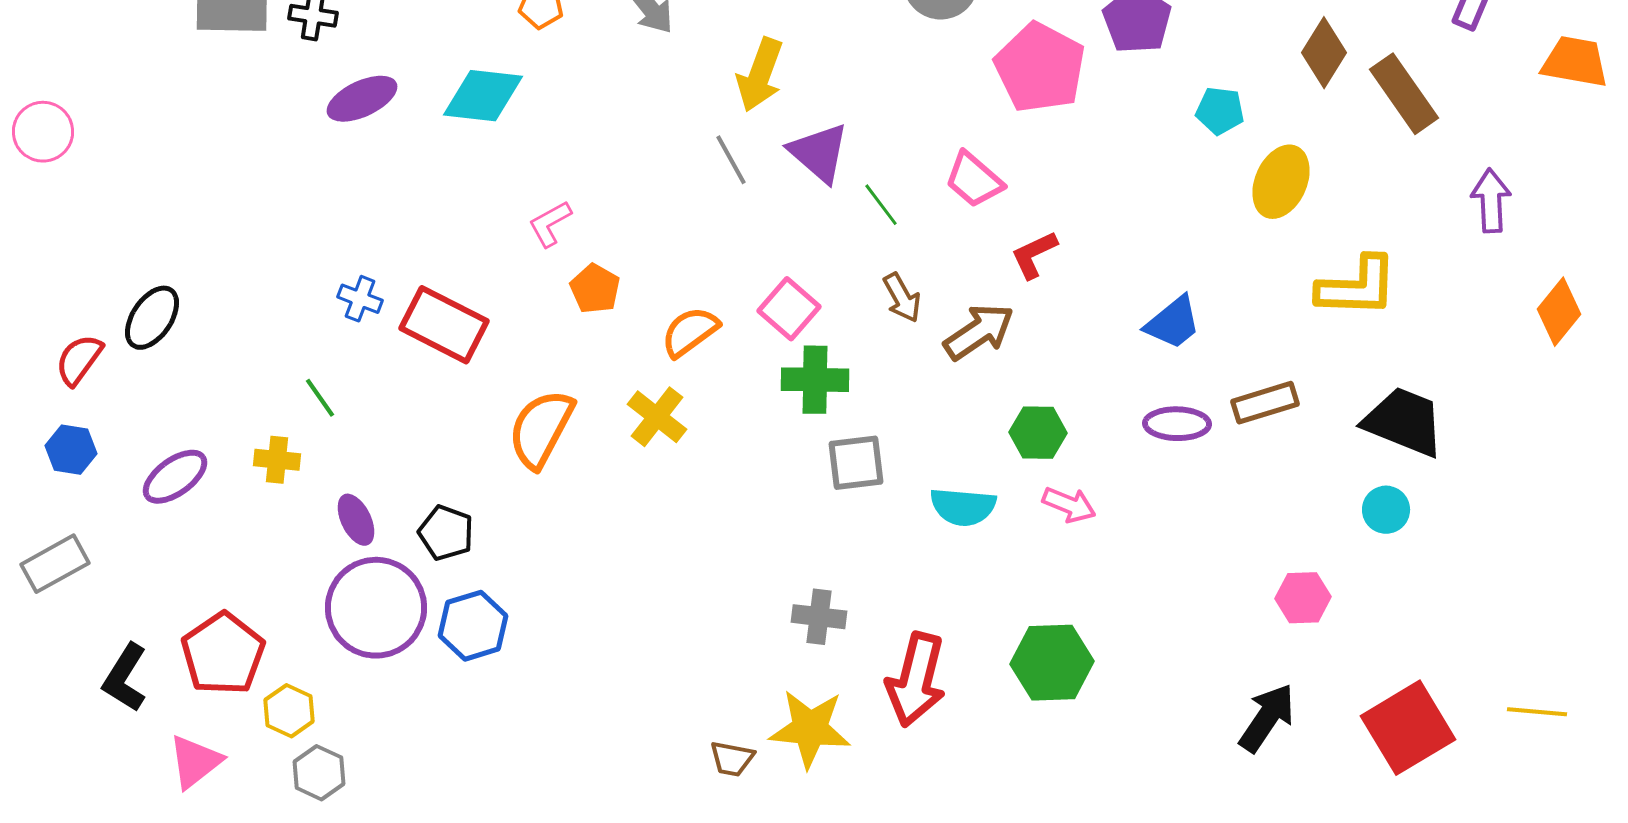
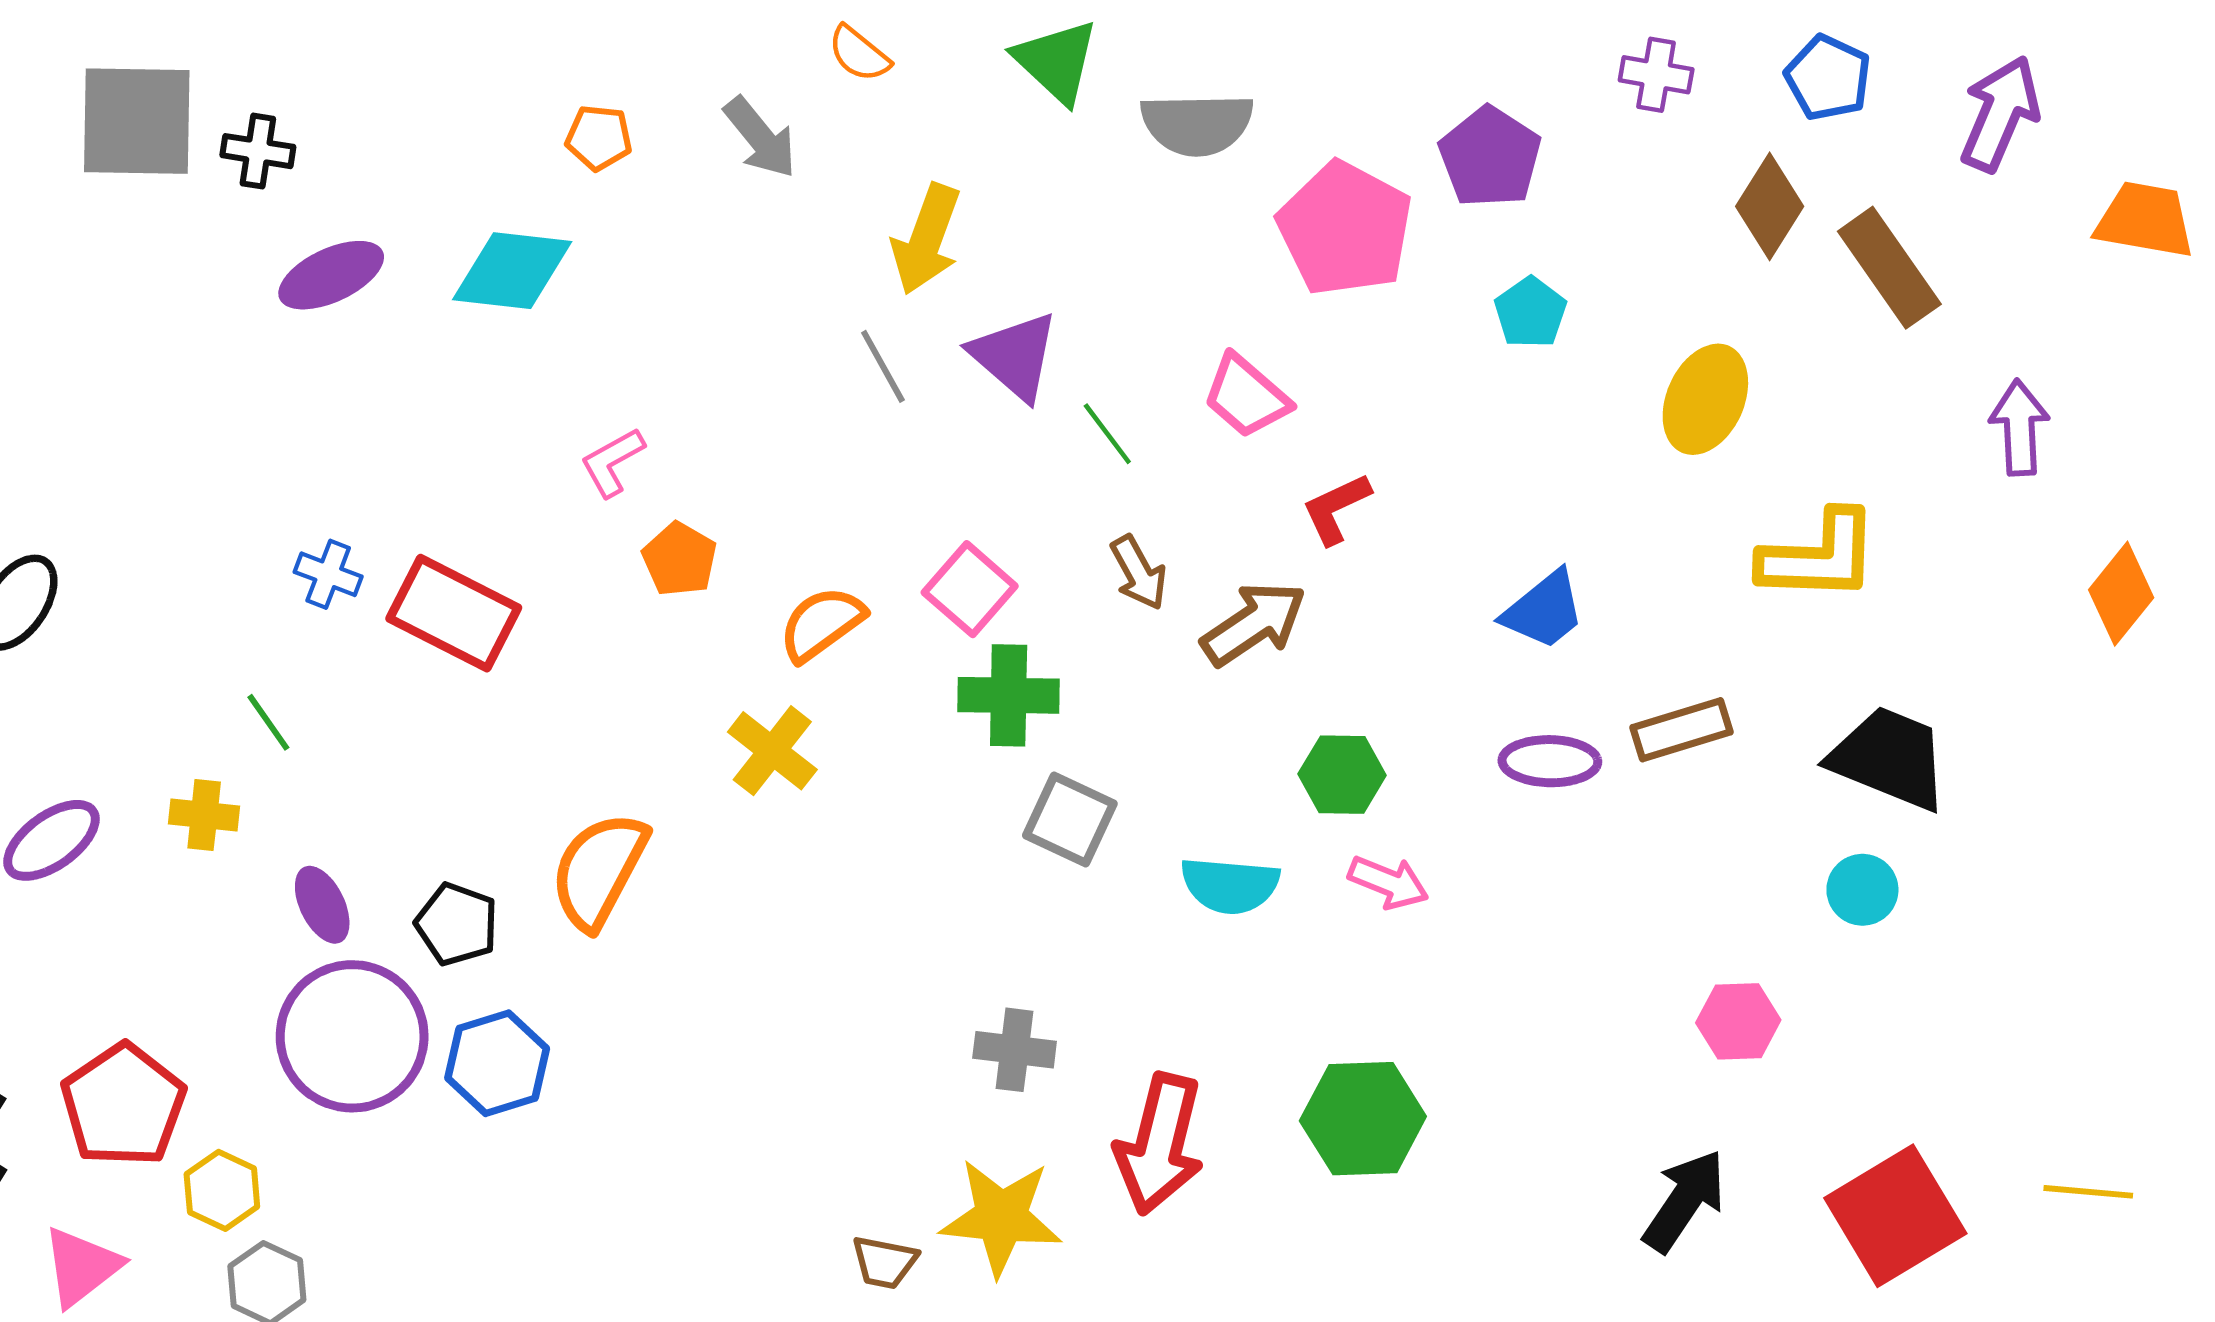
cyan pentagon: (1220, 111) -> (1530, 313), moved, turned 30
orange semicircle: (541, 429) -> (599, 870), moved
gray square: (856, 463) -> (1070, 819), turned 32

